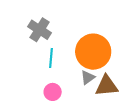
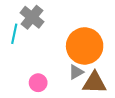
cyan line: (51, 58) -> (14, 34), moved

